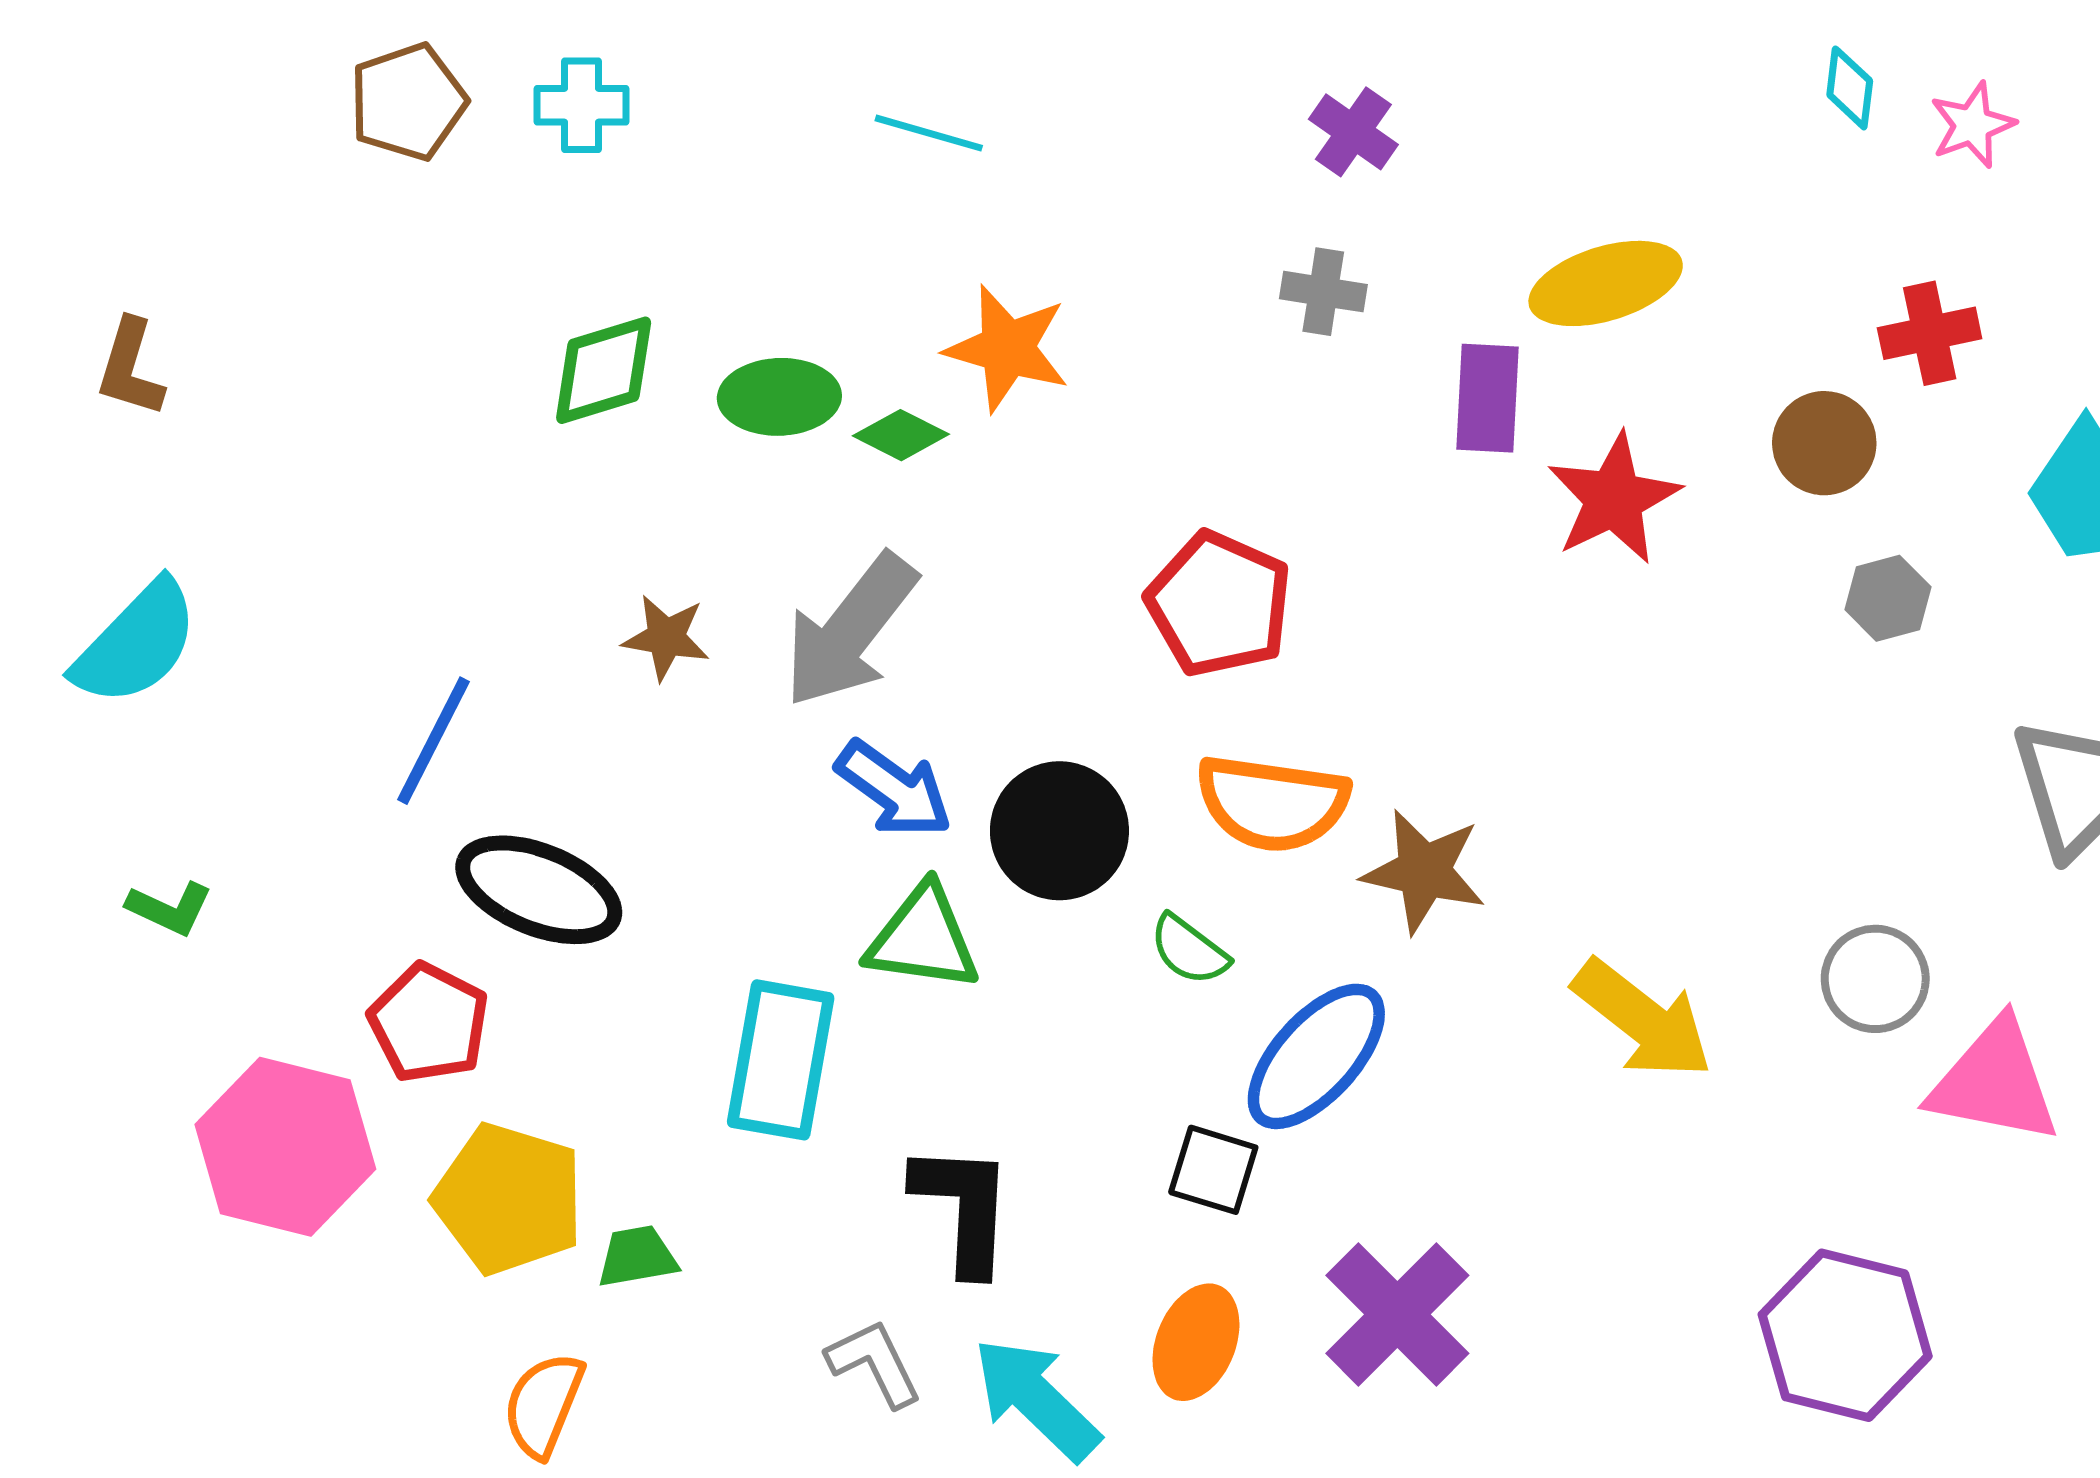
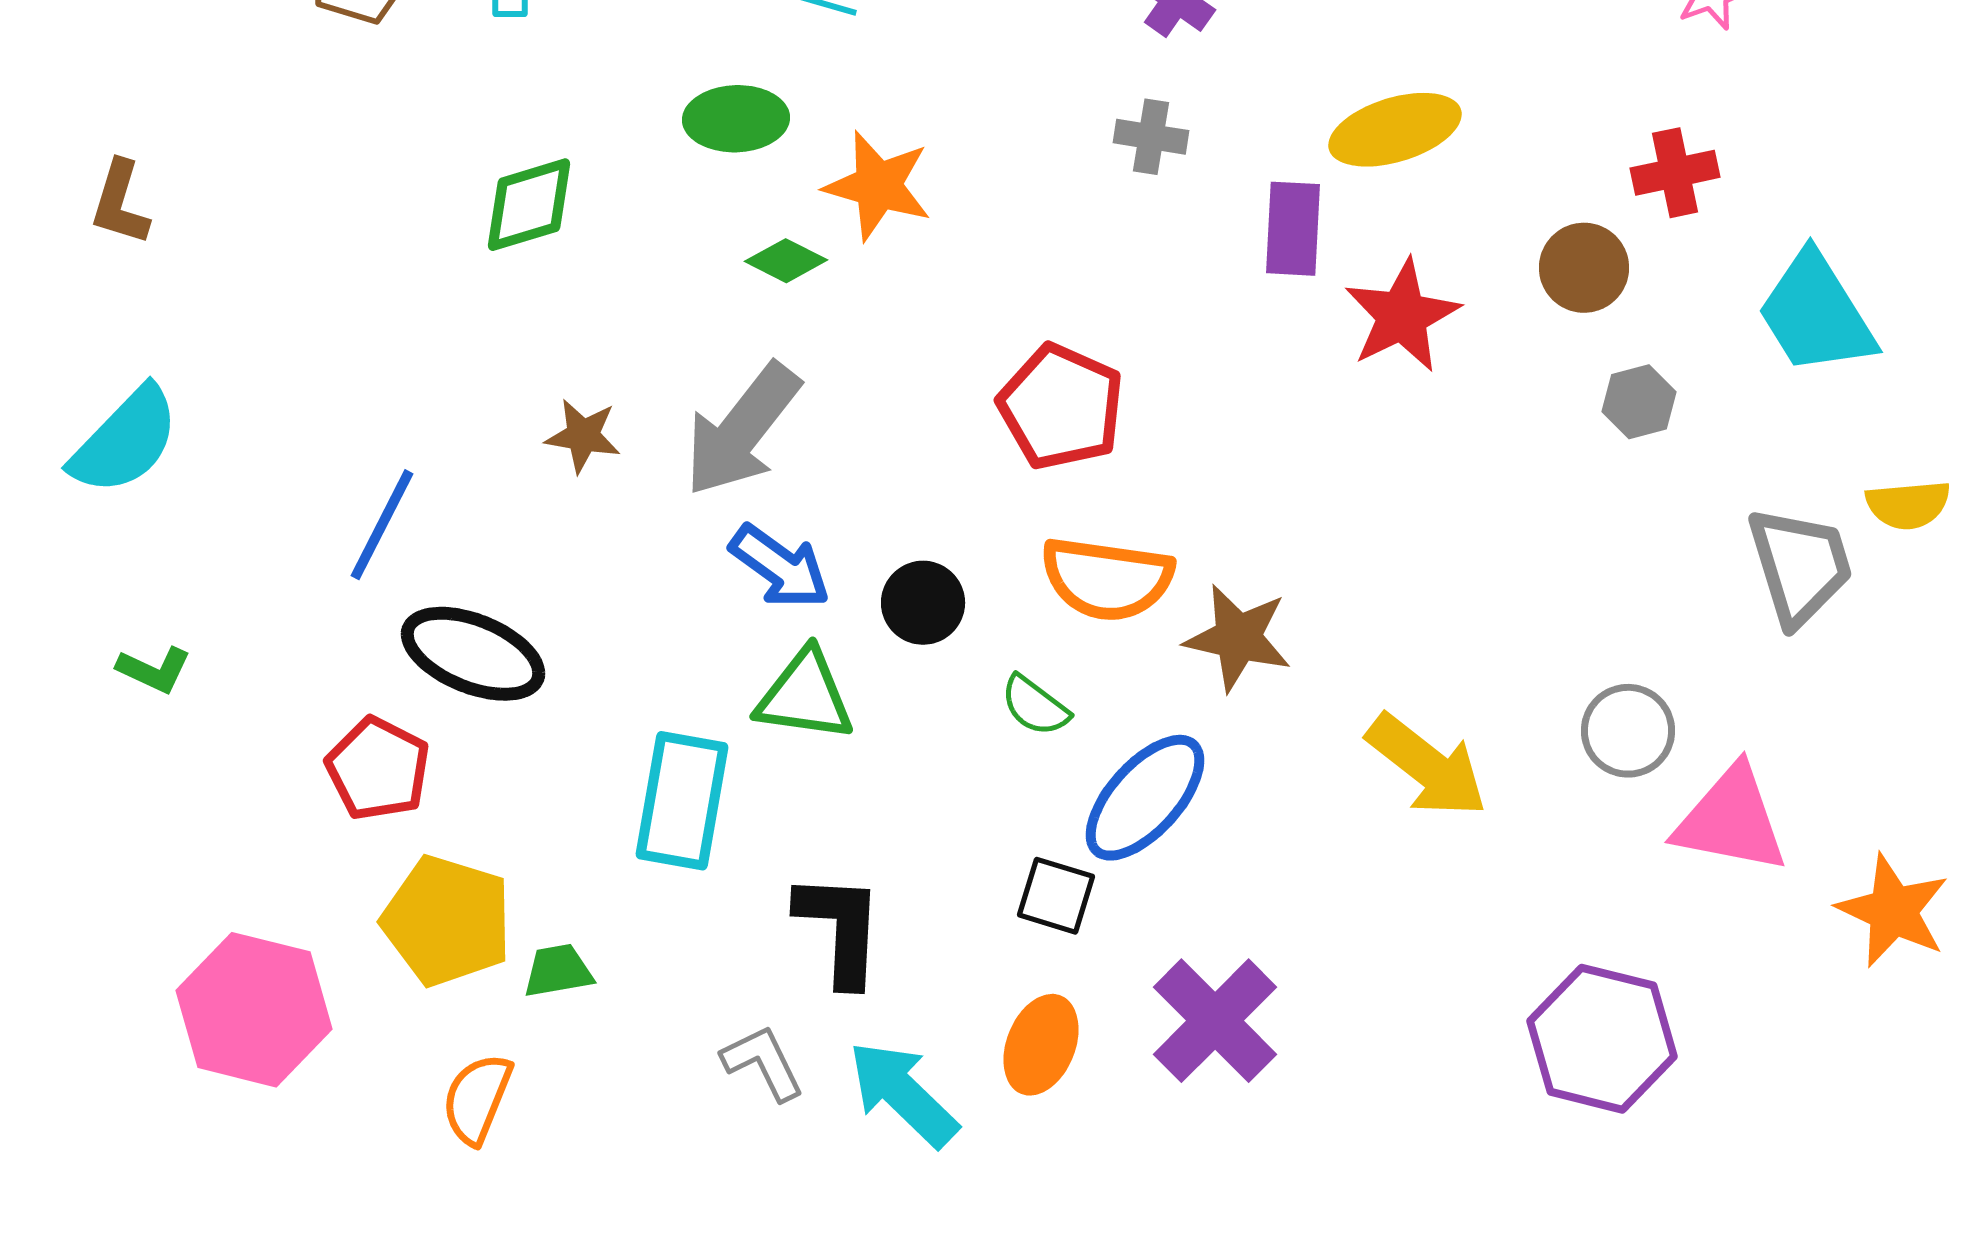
green ellipse: (779, 397) -> (736, 119), moved
black circle: (1059, 831) -> (923, 603), size x0.7
pink hexagon: (285, 1147) -> (254, 1010), moved

